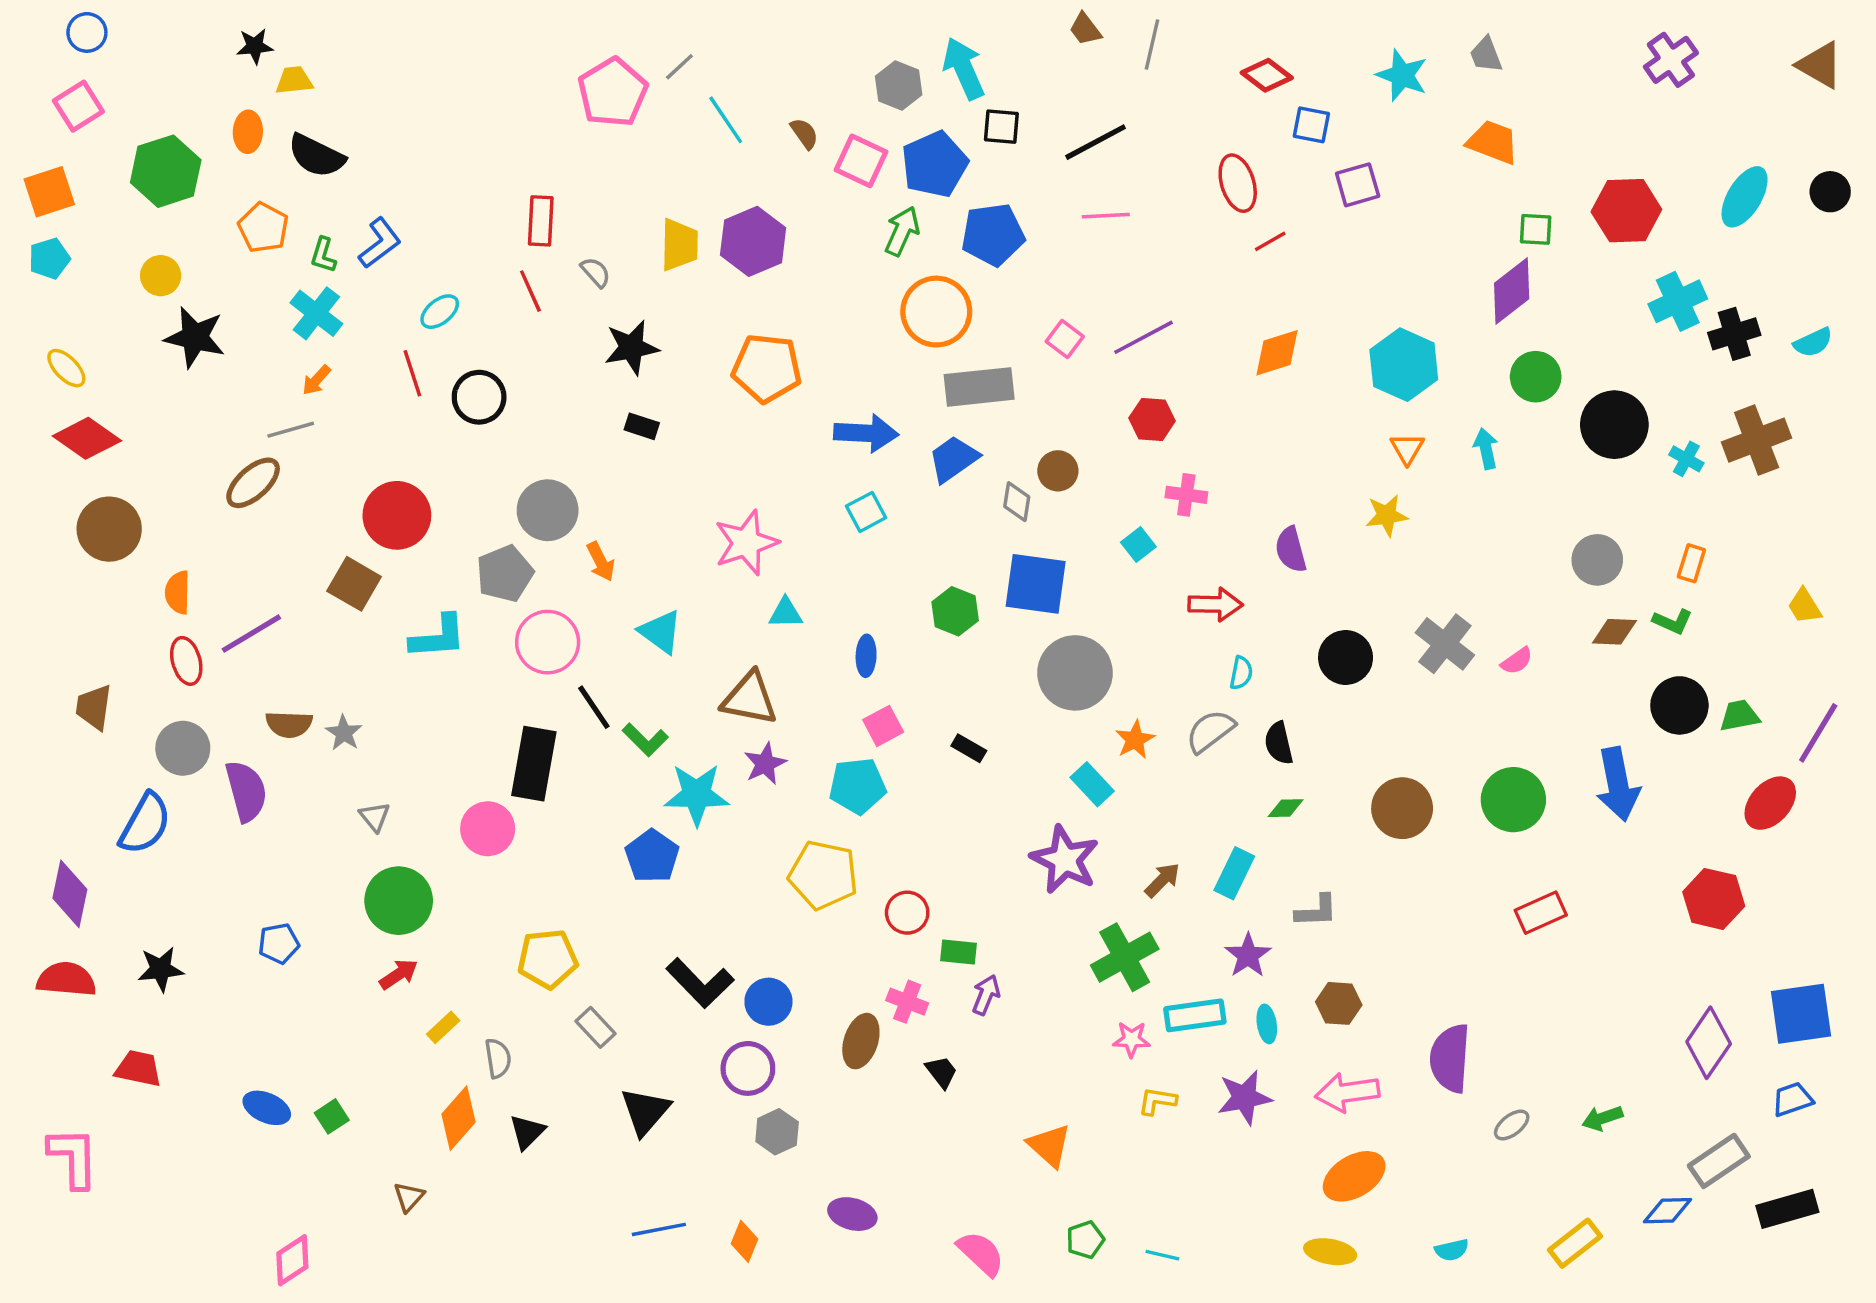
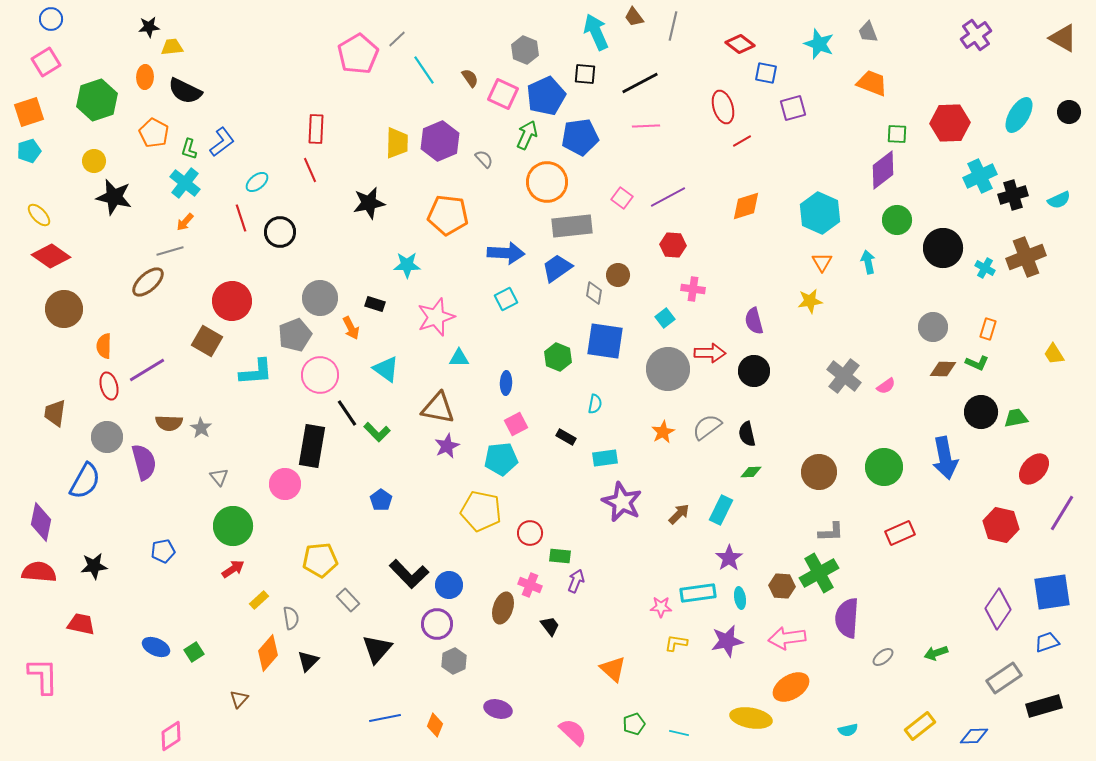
cyan arrow: (964, 68) -> (596, 32), moved
gray semicircle: (596, 272) -> (484, 159), moved
black rectangle: (642, 426) -> (375, 304), moved
black circle: (1346, 657) -> (754, 371), moved
gray circle: (1075, 673) -> (668, 369), moved
cyan semicircle: (1241, 673) -> (595, 404), moved
purple line: (1818, 733) -> (1062, 513), moved
cyan rectangle: (1092, 784) -> (605, 458), moved, turned -55
cyan star: (697, 794) -> (407, 265), moved, size x0.7
blue pentagon: (652, 856) -> (381, 500), size x0.7
gray L-shape: (1316, 911) -> (831, 532), moved
green cross: (1125, 957) -> (819, 573), moved
blue diamond: (1667, 1211) -> (974, 736), moved
yellow ellipse: (1330, 1252) -> (751, 718), moved, size x1.4

